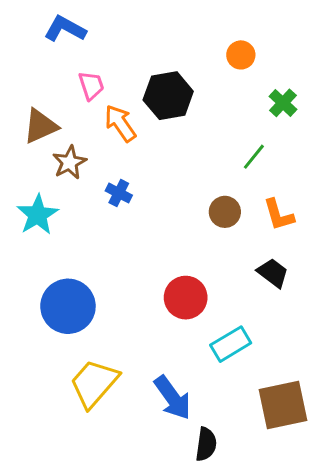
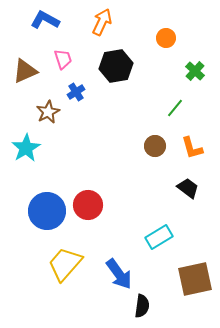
orange arrow: (120, 123) -> (102, 22), moved, turned 60
brown triangle: (40, 126) -> (25, 71), moved
blue cross: (119, 193) -> (76, 92), moved, turned 30
red circle: (186, 298) -> (88, 205), moved

